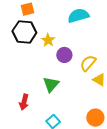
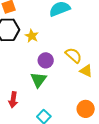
purple circle: (64, 55) -> (46, 60), moved
yellow semicircle: (88, 63) -> (74, 55), turned 96

